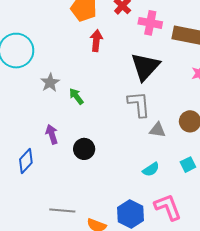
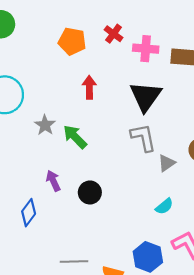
red arrow: (96, 41) -> (89, 87), moved
green arrow: (76, 96) -> (75, 137), size x1.4
gray triangle: (157, 130) -> (167, 163), turned -36

